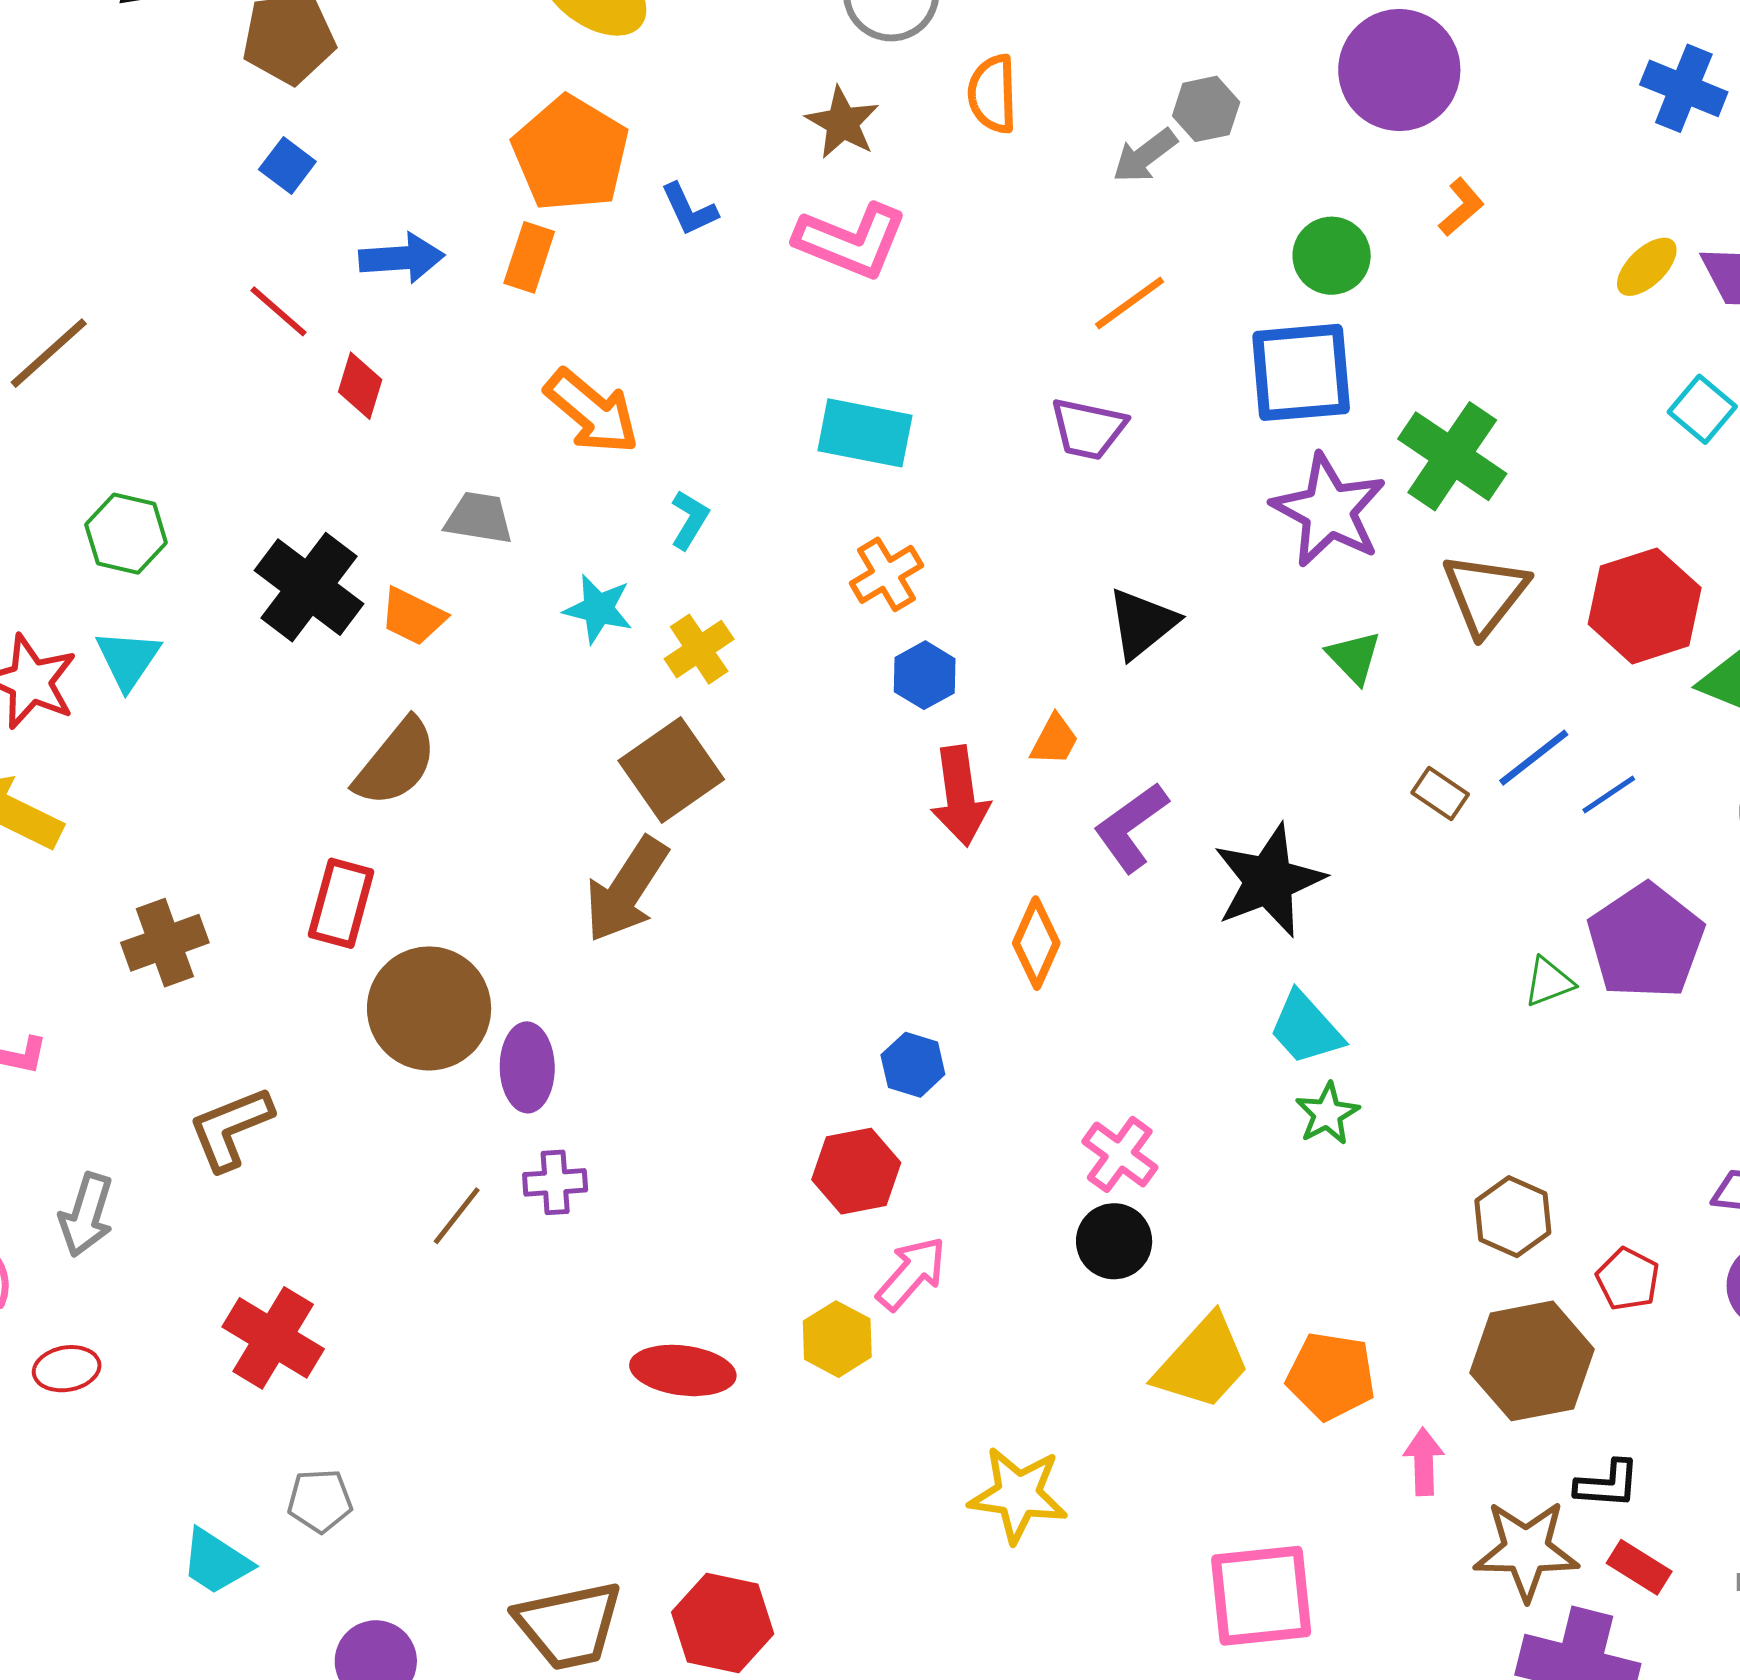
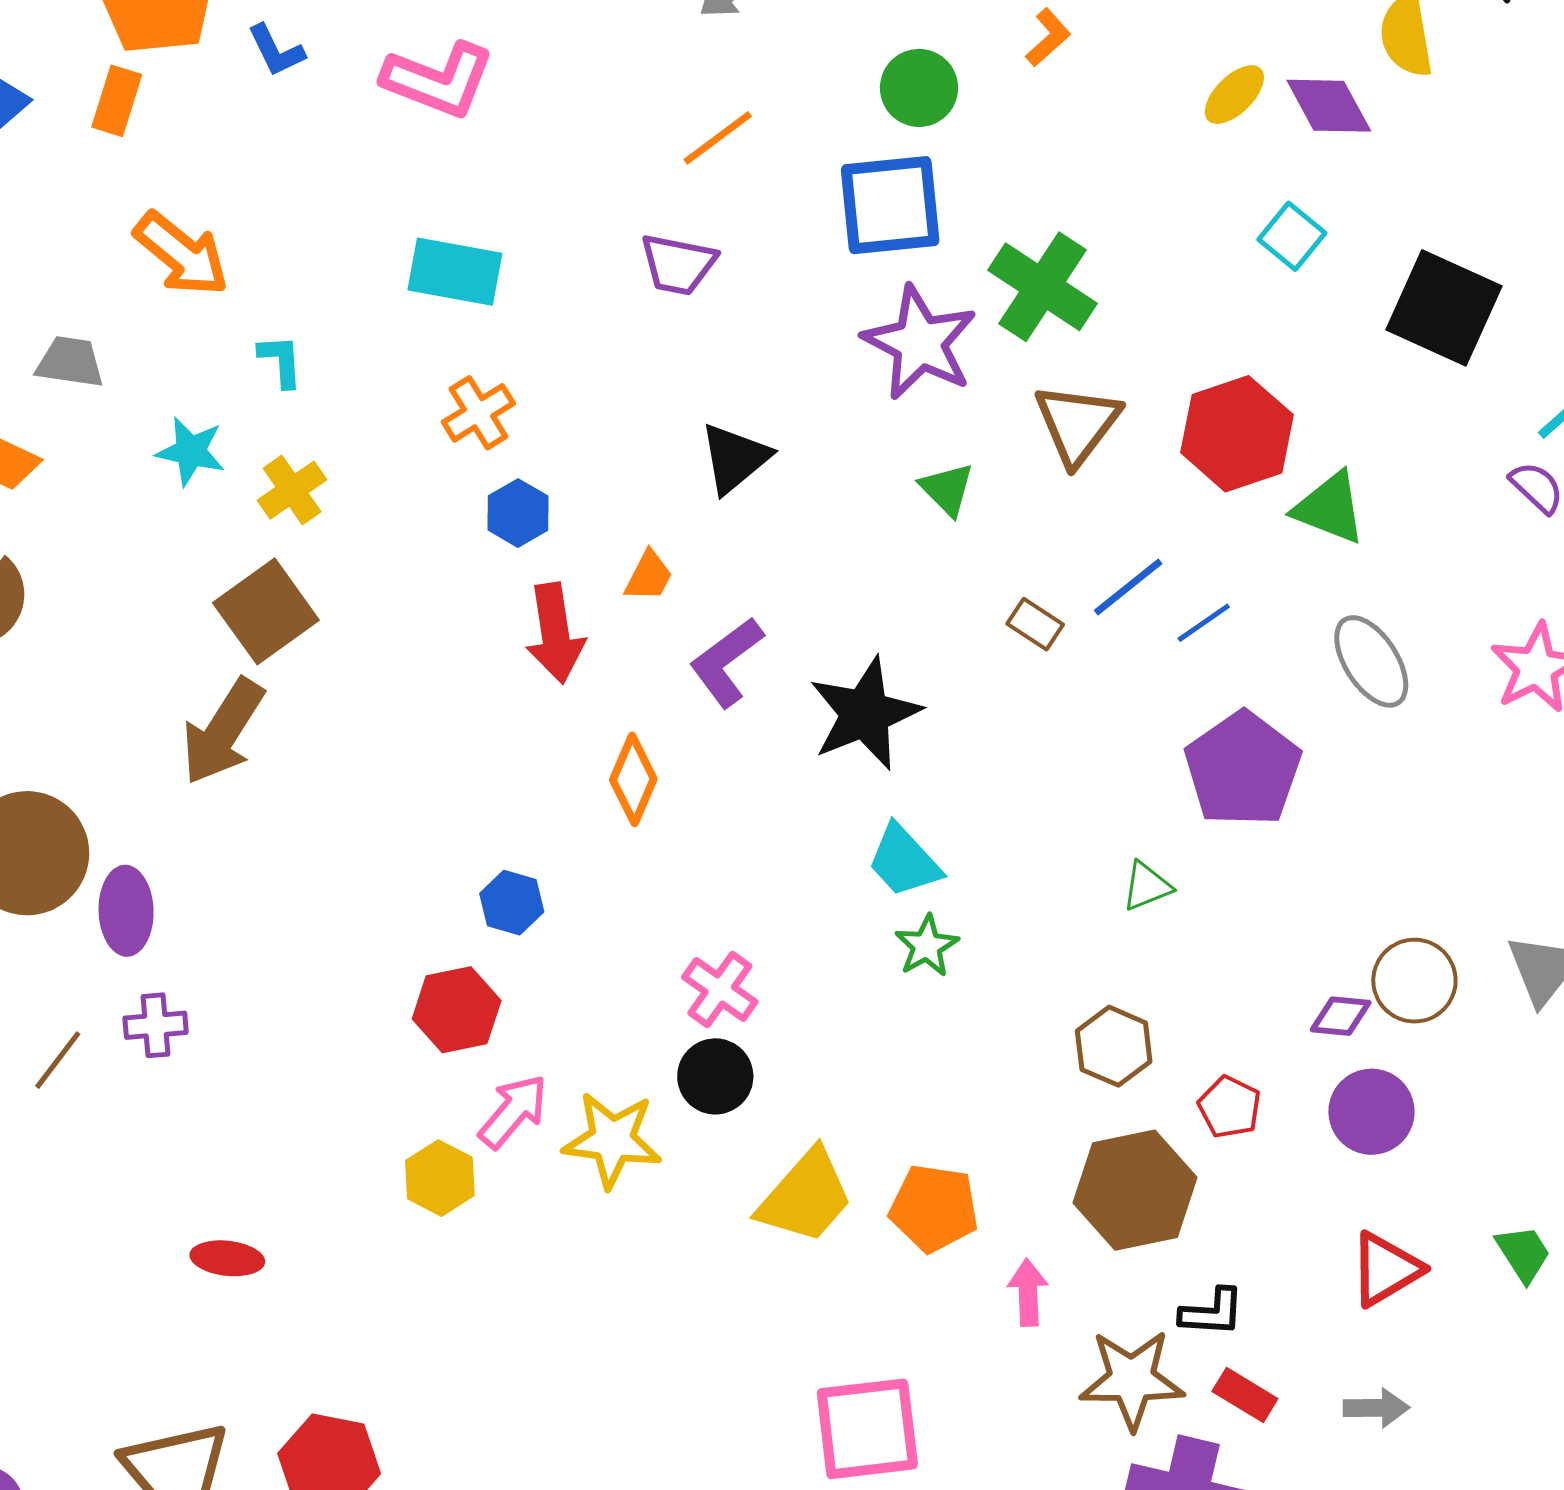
cyan L-shape: (690, 520) -> (281, 361), turned -34
green triangle: (1549, 982) -> (1147, 886), moved
red ellipse: (683, 1370) -> (227, 1258), moved, size x0.7
yellow star: (1018, 1495) -> (612, 1140), moved

